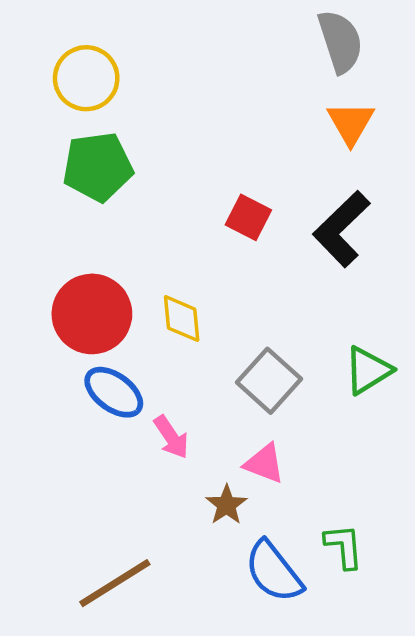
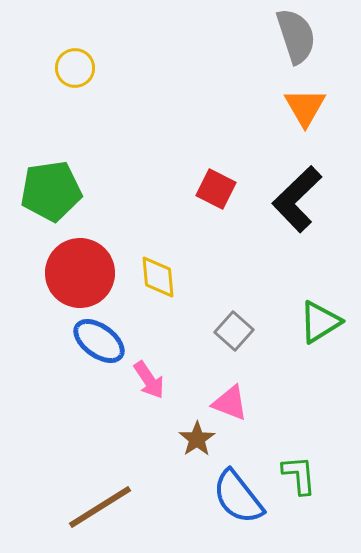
yellow circle: (86, 78) -> (75, 68), size x0.7
green pentagon: (98, 167) -> (51, 191), moved
gray square: (269, 381) -> (234, 331), size x0.7

